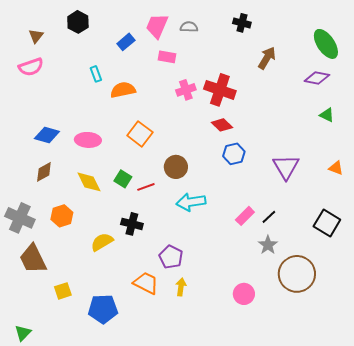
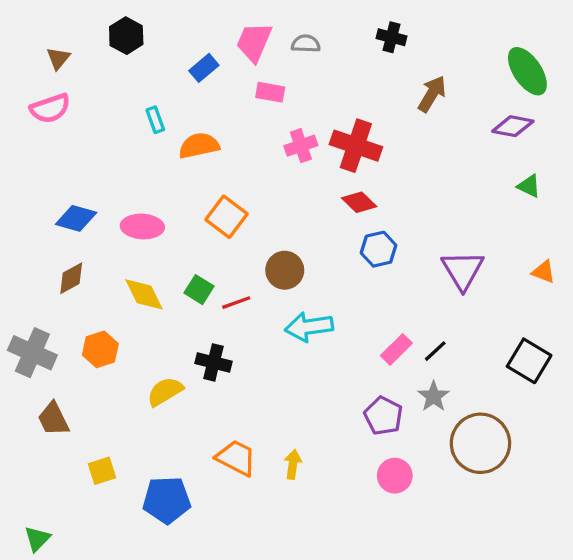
purple pentagon: (171, 257) -> (383, 416), moved
brown trapezoid: (33, 259) -> (53, 419), size x0.7

